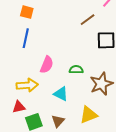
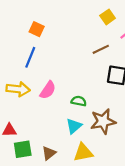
yellow arrow: (27, 85) -> (18, 89), moved
cyan triangle: (61, 94) -> (74, 126), moved, turned 42

